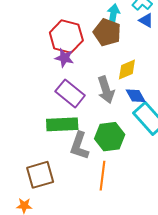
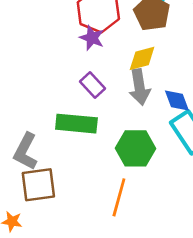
yellow diamond: (127, 70) -> (142, 58), moved
purple rectangle: (70, 93) -> (92, 85), size x0.7
gray L-shape: (79, 146) -> (25, 151), moved

